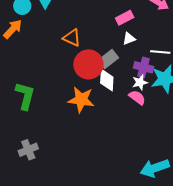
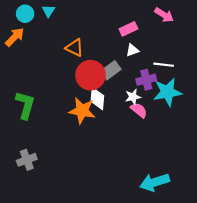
purple cross: (144, 67) -> (146, 80), turned -30
white diamond: (107, 80) -> (97, 99), moved
white star: (140, 82) -> (133, 97), moved

